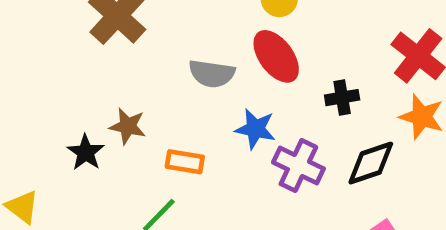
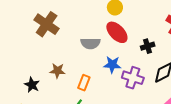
black star: (86, 152) -> (32, 85), moved
orange rectangle: (185, 162) -> (84, 83), turned -70

